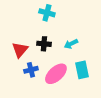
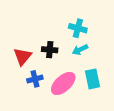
cyan cross: (47, 13) -> (78, 28), moved

